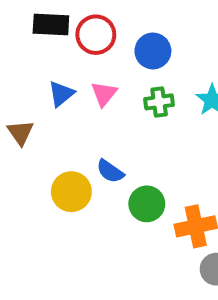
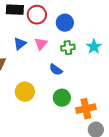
blue semicircle: (110, 171) -> (56, 70), moved

